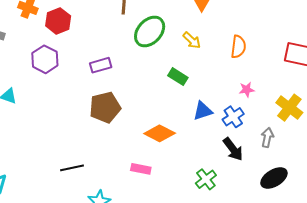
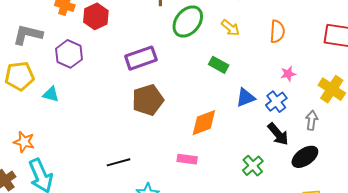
purple hexagon: (45, 59) -> (69, 54), moved
purple rectangle: (101, 65) -> (141, 58), size x1.4
orange diamond: (160, 133) -> (204, 123), turned -44
black ellipse: (274, 178) -> (305, 157), moved

